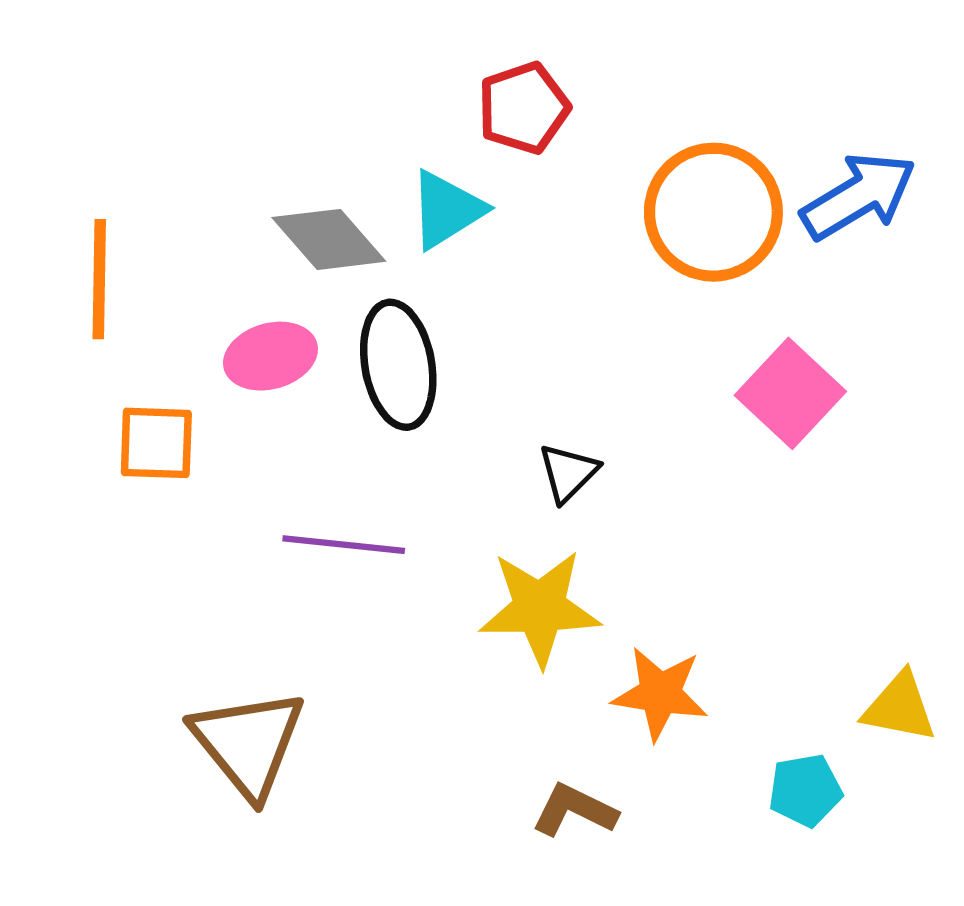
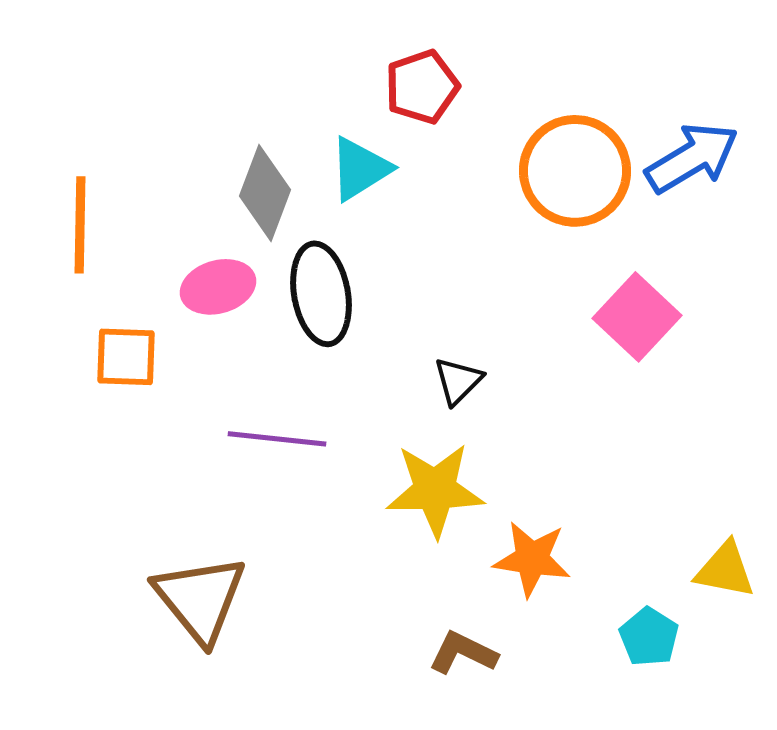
gray diamond: (329, 239) -> (265, 193), turned 62
cyan pentagon: (805, 790) -> (649, 637), turned -30

